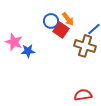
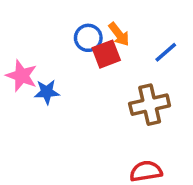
red square: (61, 30) -> (106, 54), turned 35
brown cross: (85, 46) -> (150, 105), moved, turned -30

